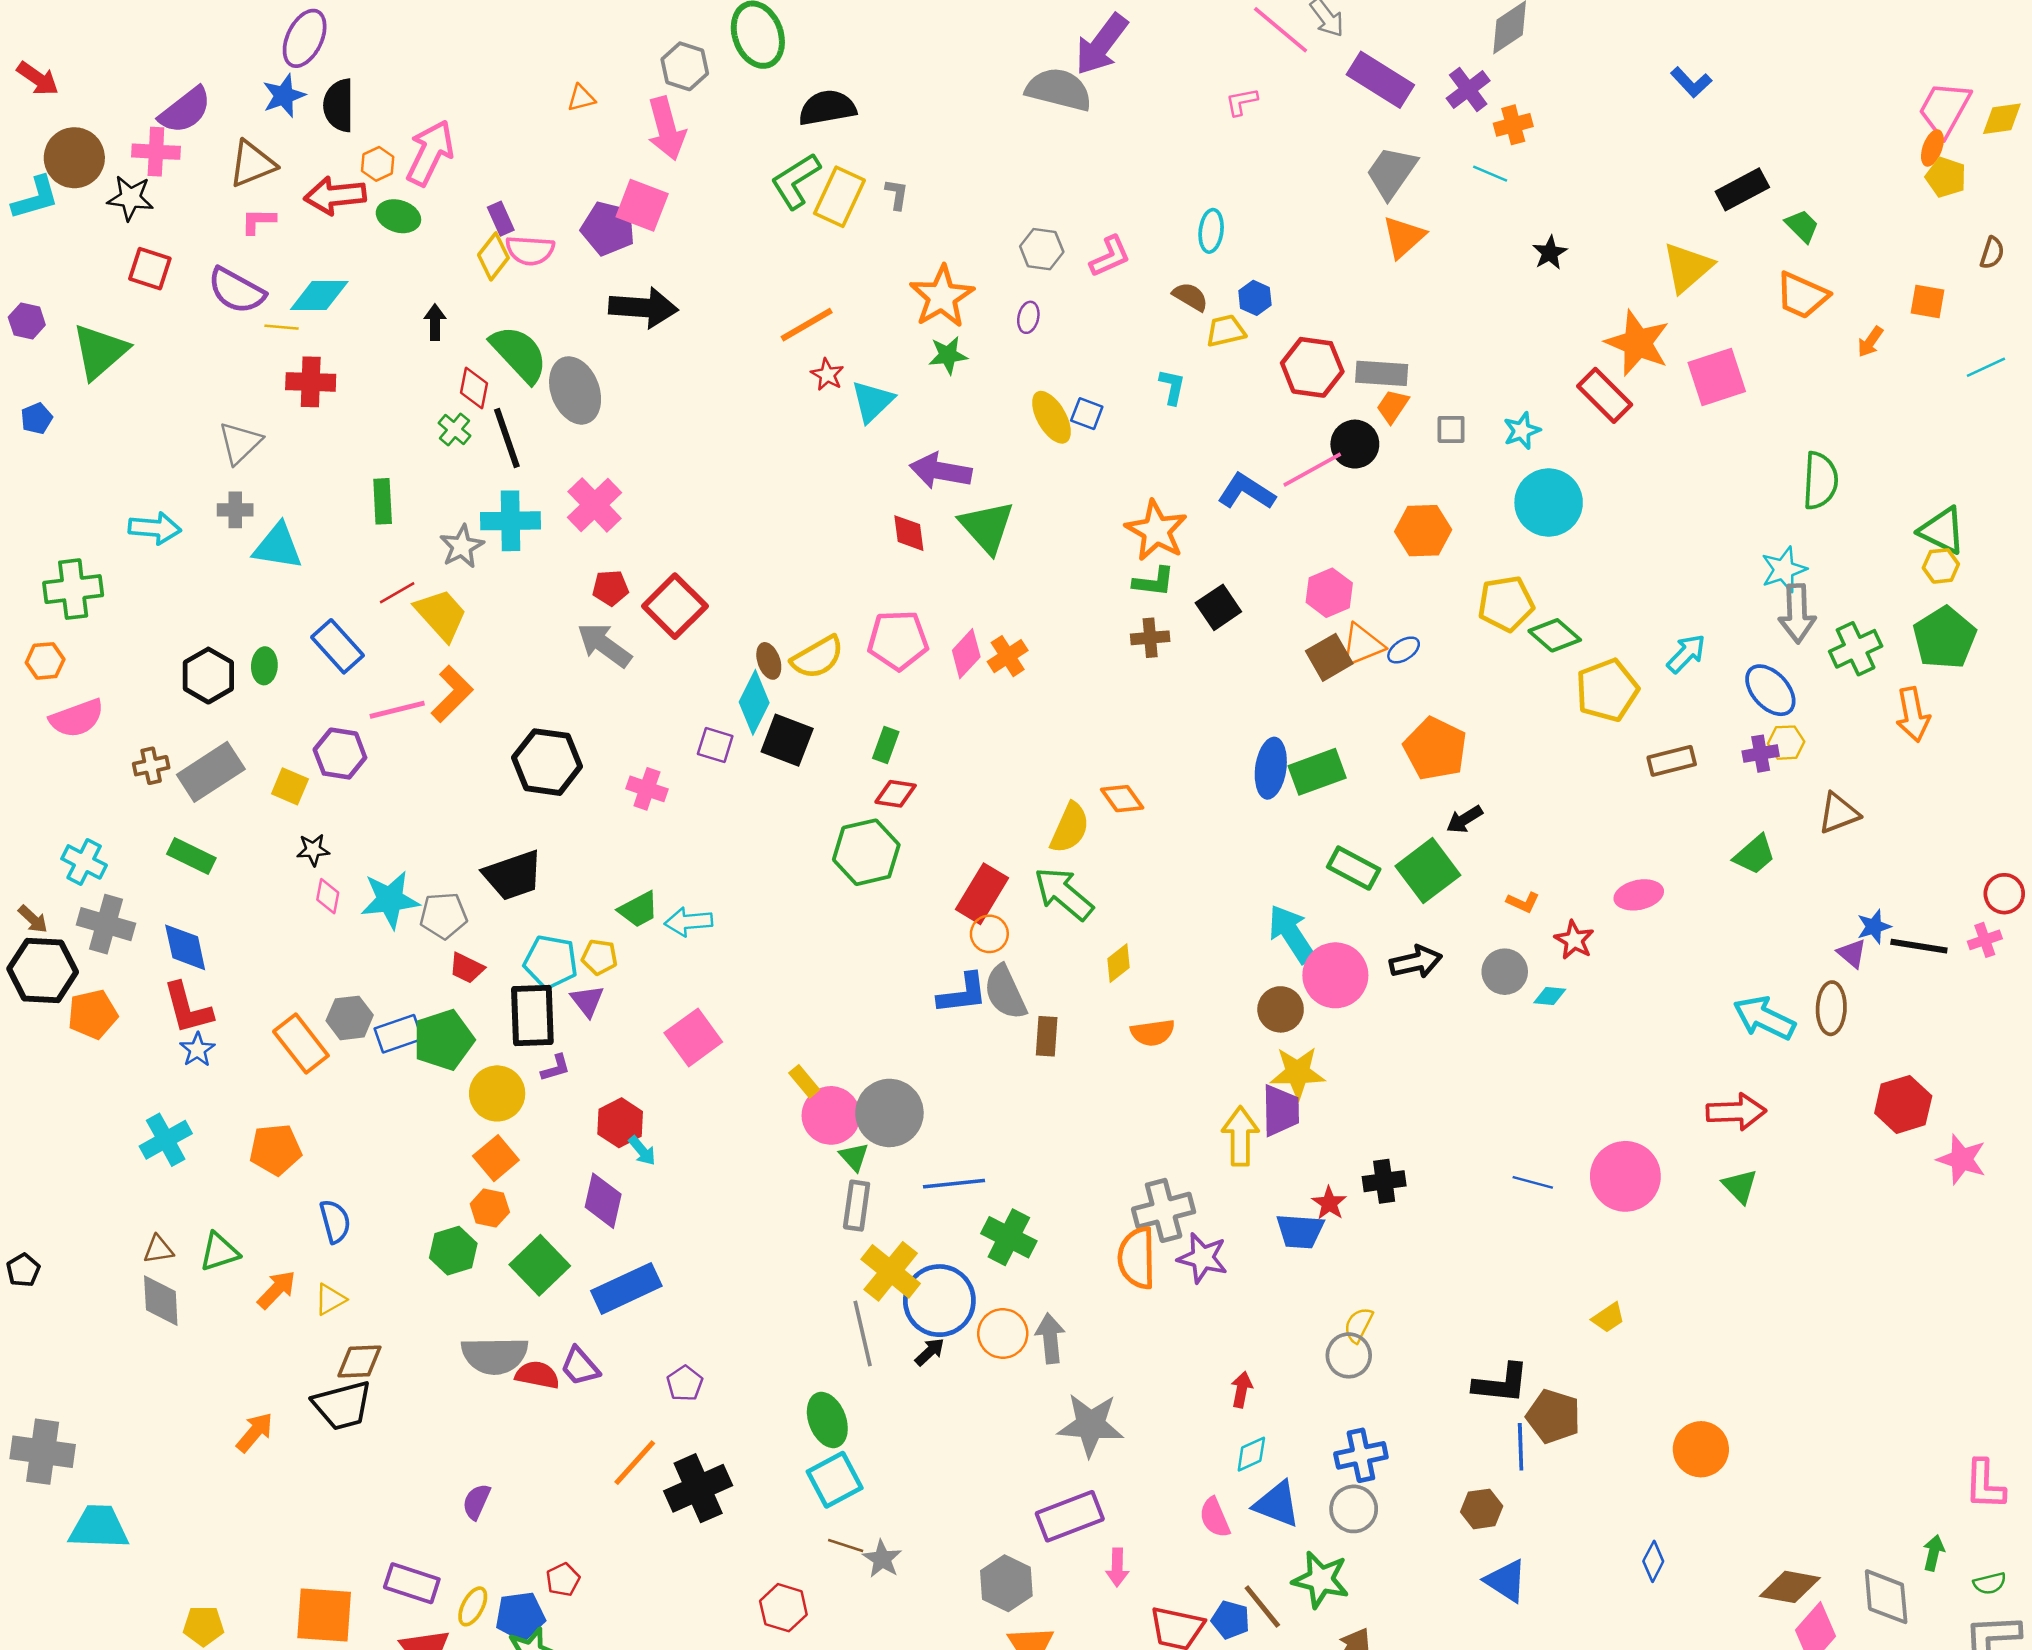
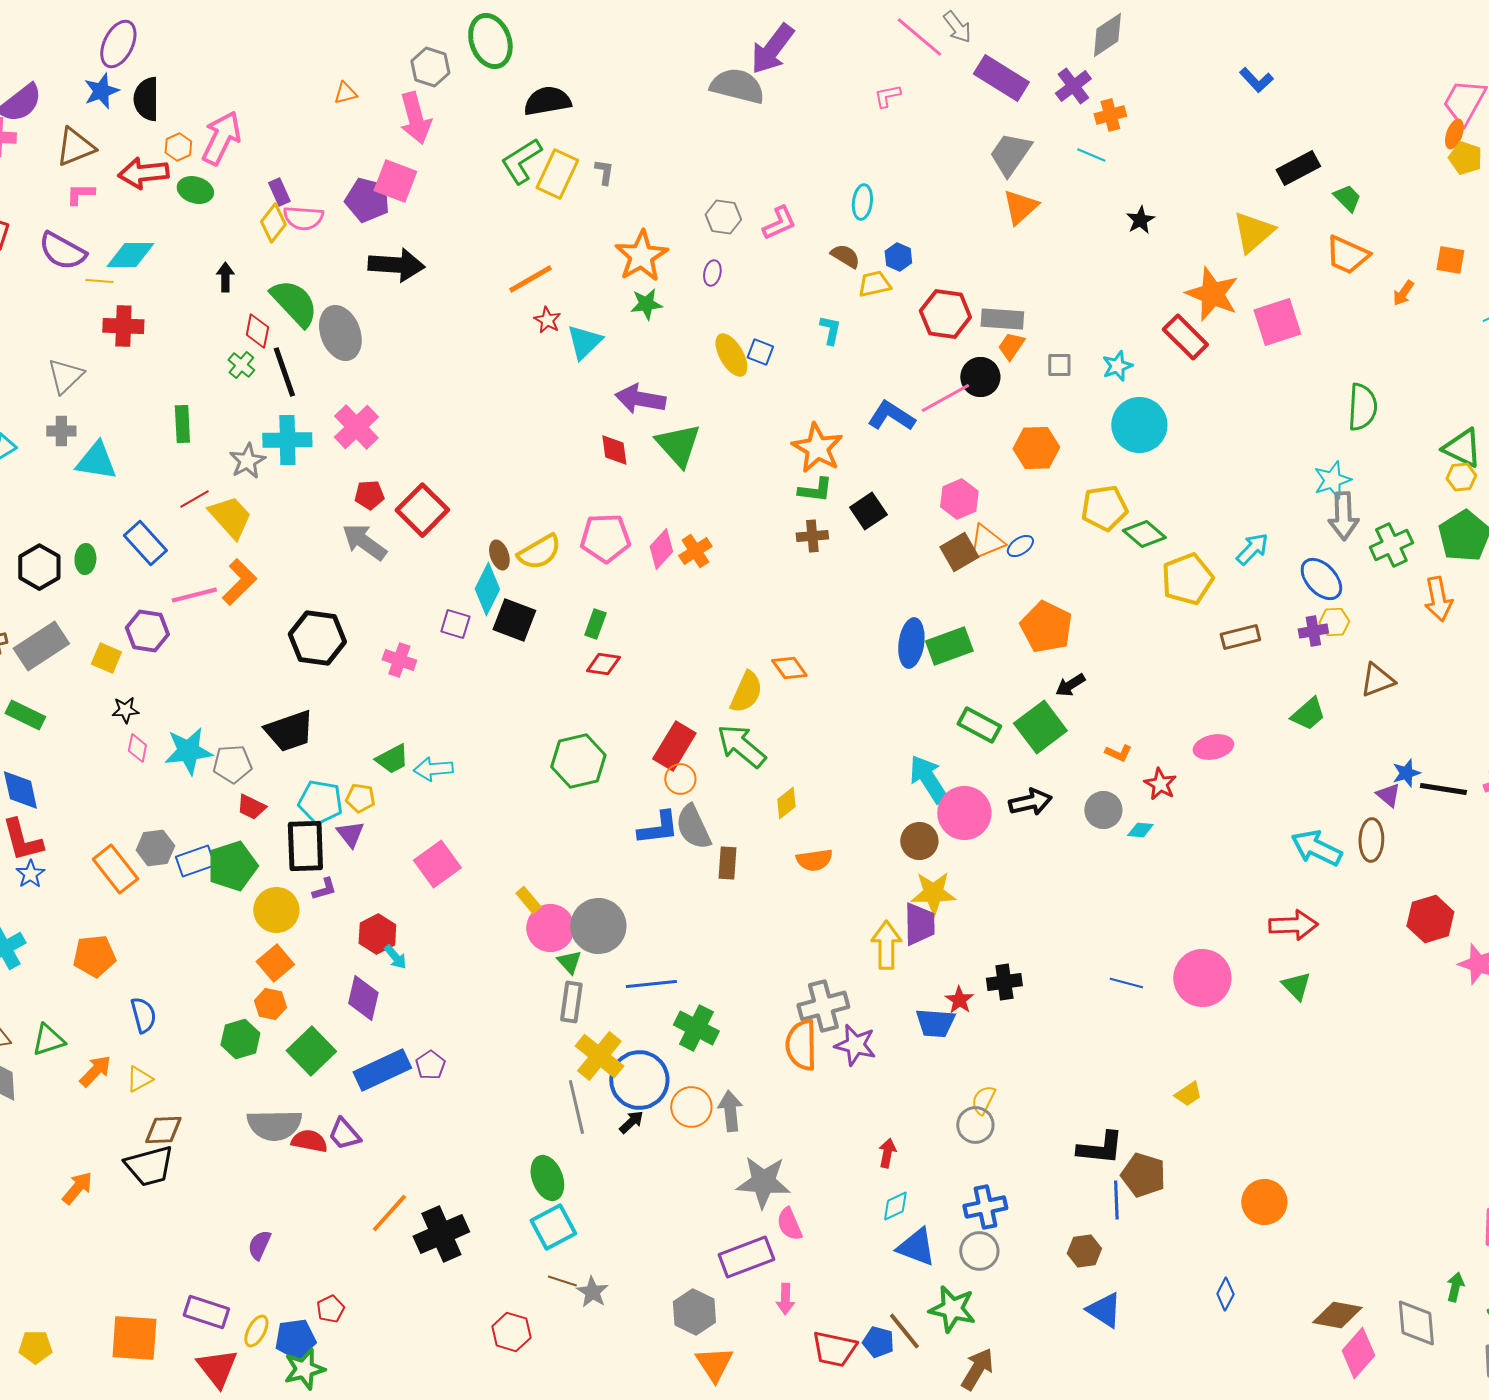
green hexagon: (866, 852) -> (578, 761), moved
purple pentagon: (685, 1383) -> (430, 1065), moved
pink semicircle: (1215, 1517) -> (789, 1224), moved

